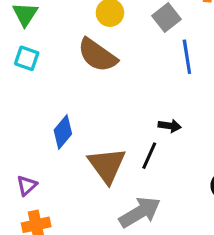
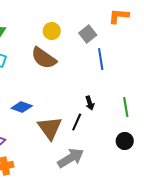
black arrow: (170, 126) -> (90, 103), turned 64
blue diamond: (63, 132) -> (22, 107), turned 70

